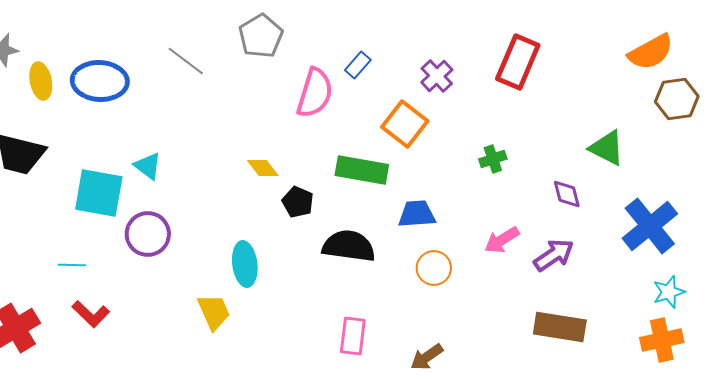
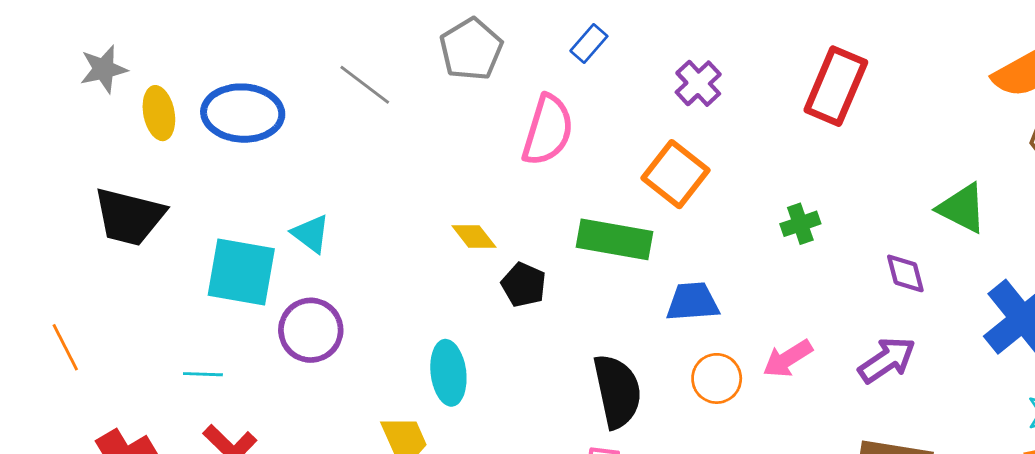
blue rectangle: (358, 65) -> (589, 44), moved
purple cross: (437, 76) -> (698, 83), moved
pink arrow: (502, 240) -> (788, 359), moved
black semicircle: (349, 246) -> (617, 391), moved, turned 70

